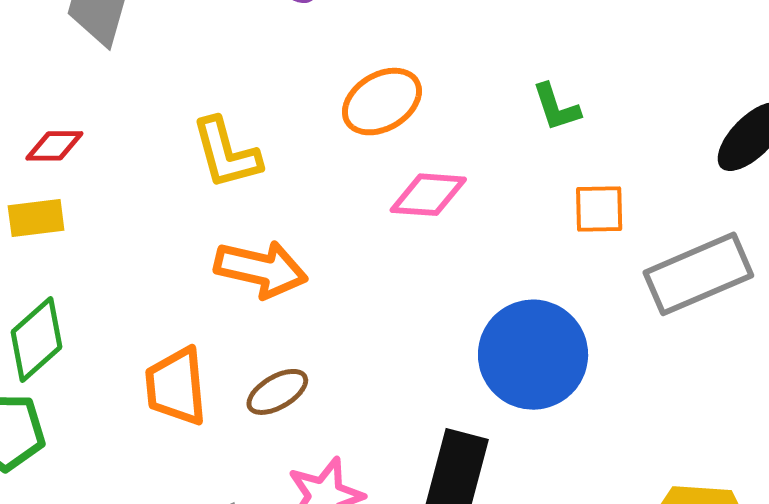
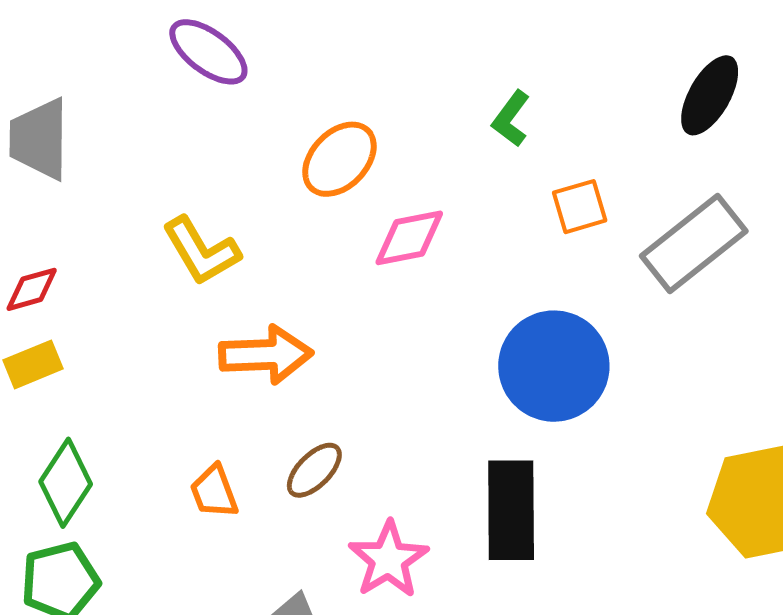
green L-shape: (556, 107) -> (511, 119), turned 70
orange trapezoid: (176, 386) -> (214, 492), size x0.7

